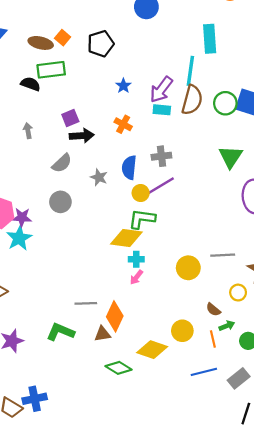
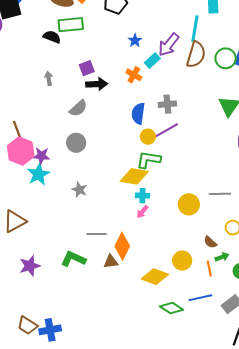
cyan rectangle: (162, 110) -> (152, 61), moved, turned -49
gray star: (99, 177) -> (79, 190), moved
green diamond: (119, 368) -> (171, 308), moved
blue cross: (35, 399) -> (50, 330), moved

